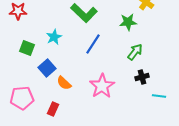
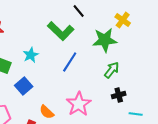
green star: (128, 22) -> (105, 40), size x1.4
orange semicircle: (64, 83) -> (47, 112), moved

